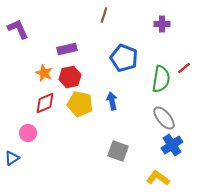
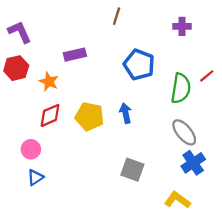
red hexagon: (70, 77) -> (16, 68), moved
blue triangle: (12, 158) -> (35, 177), moved

